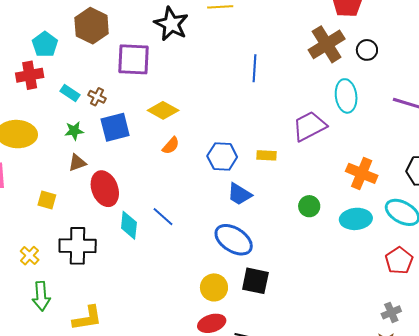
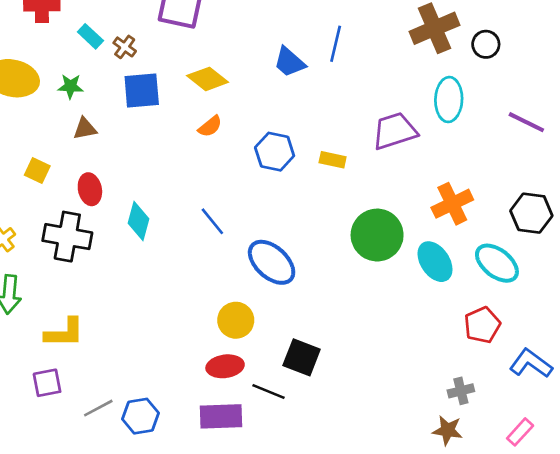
green star: (74, 131) -> (70, 86), moved
orange cross: (362, 173) -> (452, 204), turned 32
red ellipse: (105, 189) -> (90, 189), moved, size x0.7
blue trapezoid: (239, 194) -> (289, 62), moved
green circle: (309, 206) -> (377, 235), size x1.8
blue line: (163, 217) -> (212, 221), moved
cyan ellipse: (356, 219) -> (435, 262), turned 52
black square: (255, 281) -> (302, 357), moved

